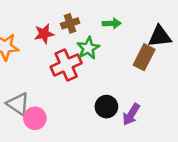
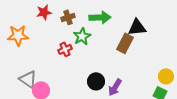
green arrow: (112, 23) -> (100, 17), size x1.5
red star: (44, 34) -> (44, 12), moved
red cross: (66, 65) -> (65, 49), size x0.6

